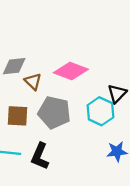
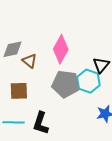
pink diamond: (71, 71) -> (61, 49), turned -76
gray pentagon: (54, 112) -> (66, 84), moved

